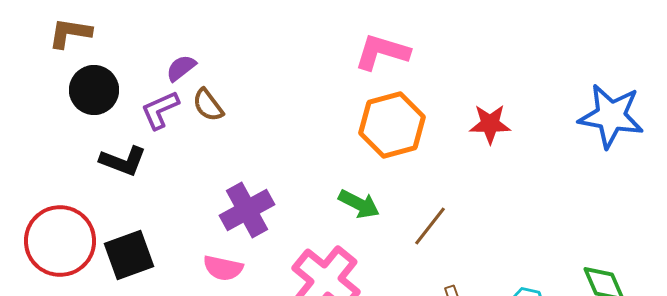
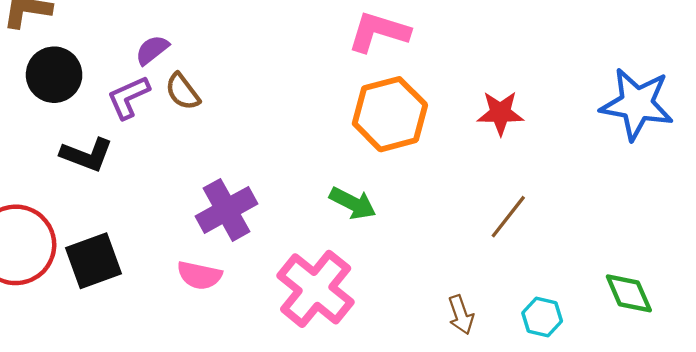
brown line: (430, 226) -> (508, 217), moved

